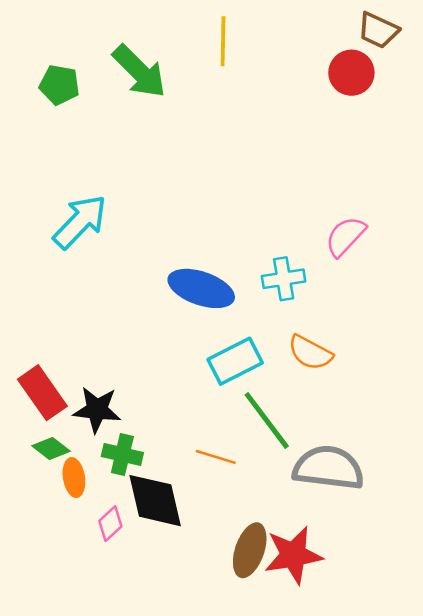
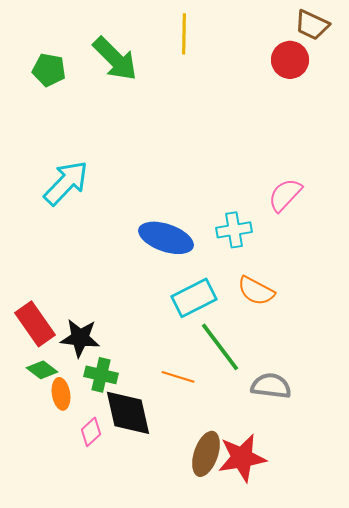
gray semicircle: (328, 468) -> (271, 386), size x0.7

